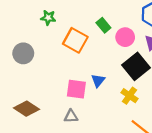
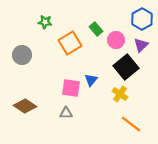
orange square: (75, 40) -> (70, 43), turned 30

